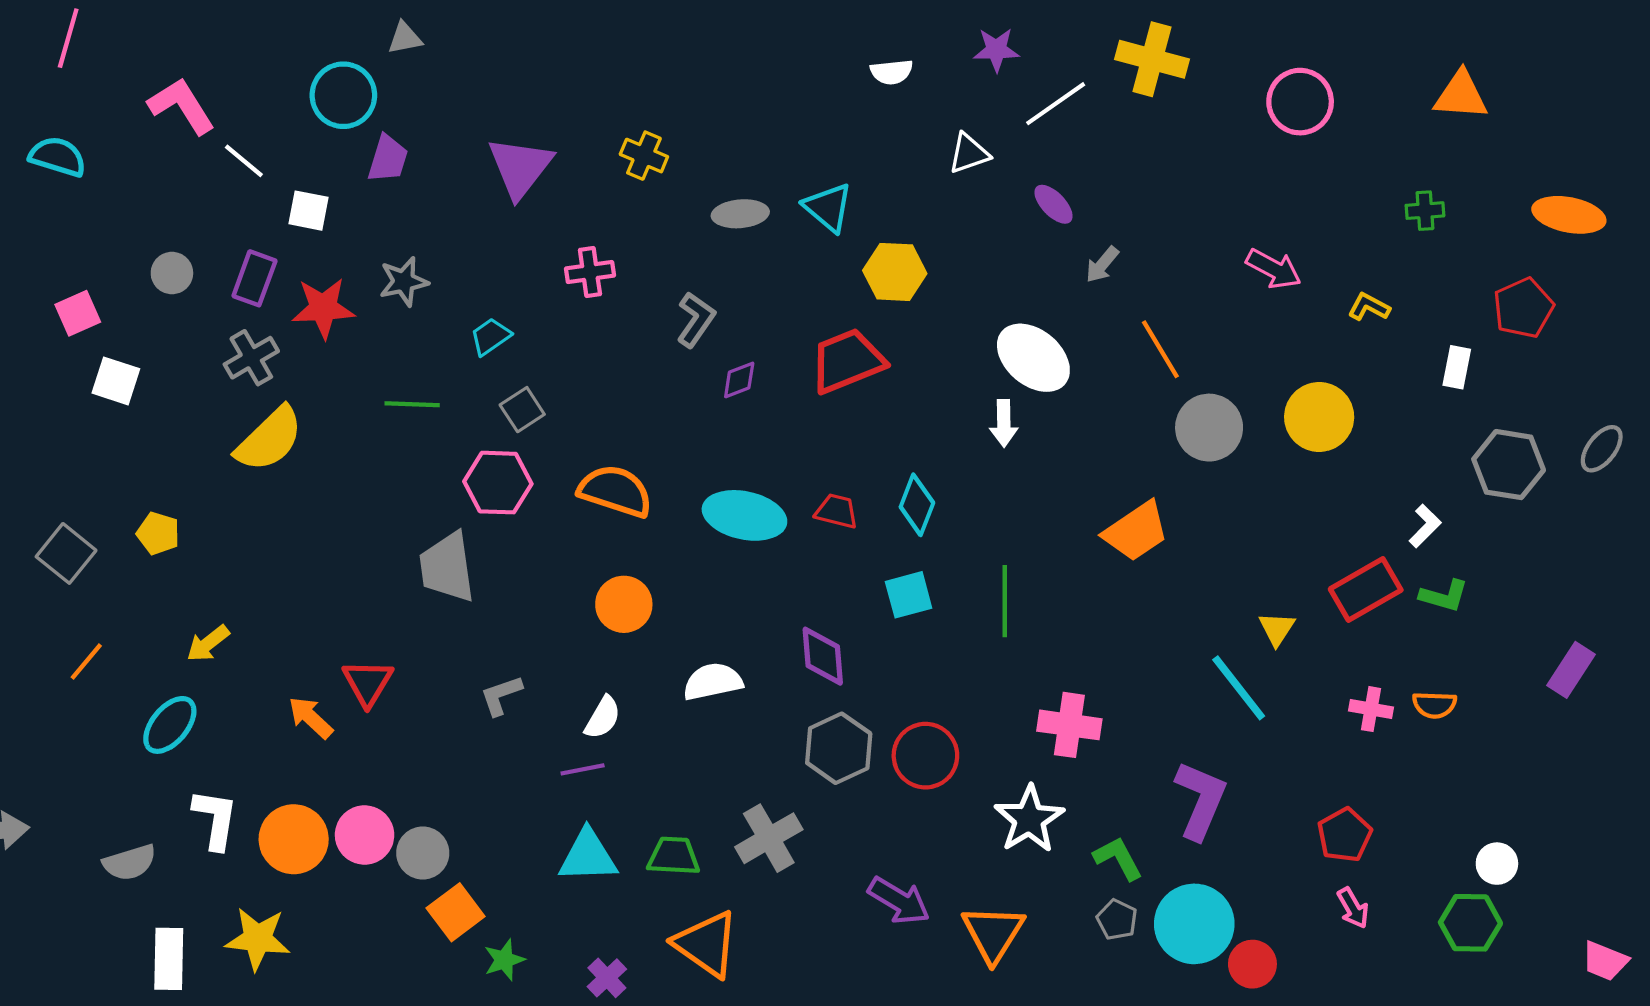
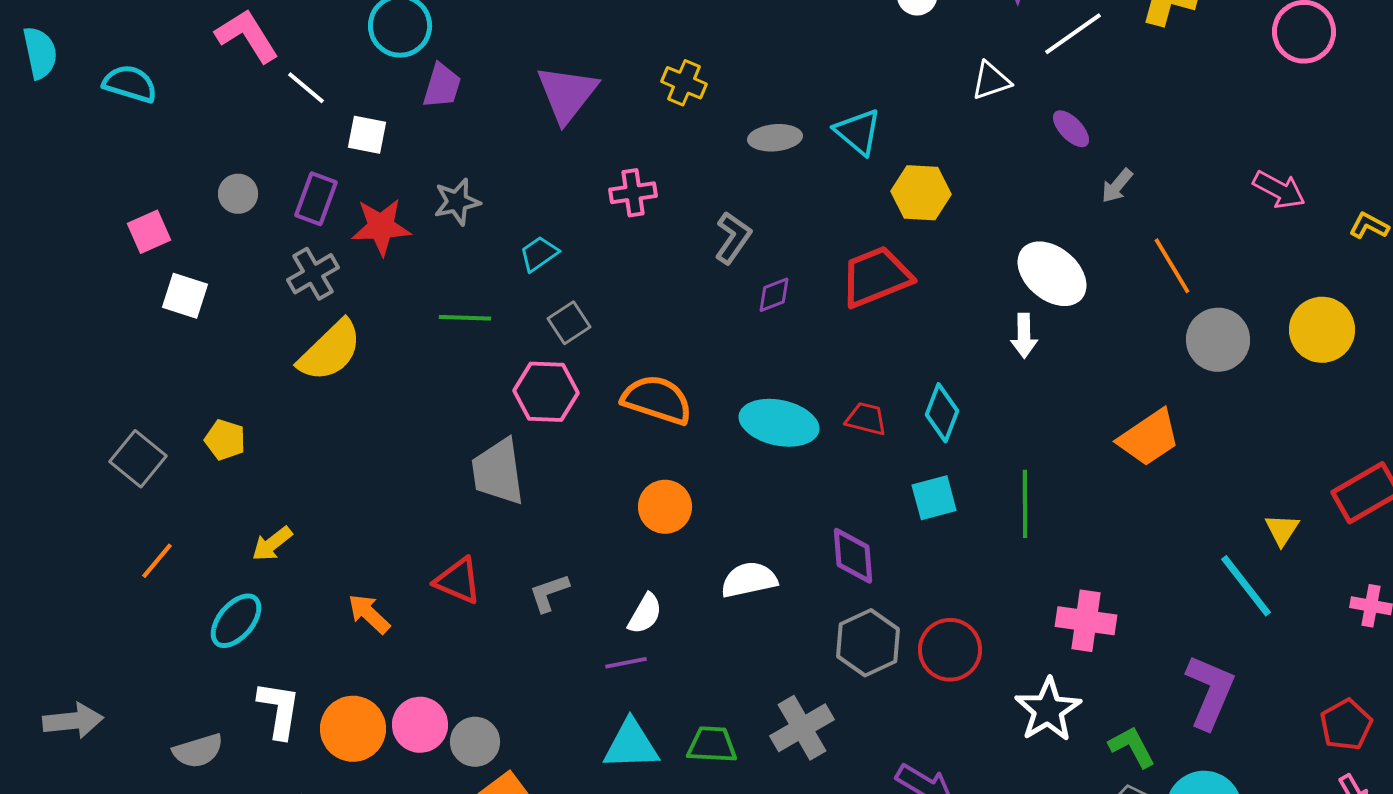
red triangle: (368, 683) -> (458, 581), moved, turned -38

